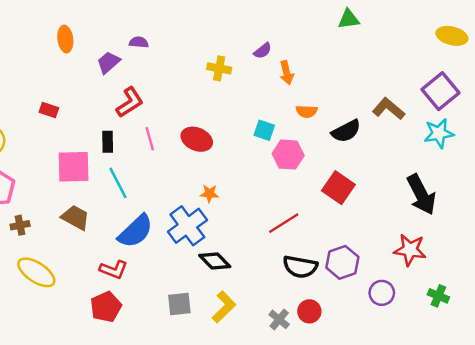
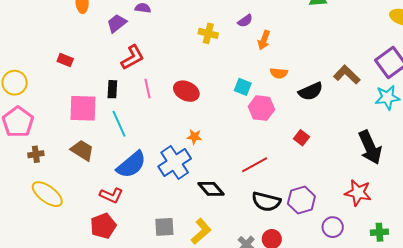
orange arrow: (287, 73) -> (264, 40), turned 30
red square: (338, 188) -> (302, 138), size x0.6
black diamond: (215, 261) -> (211, 189), moved
green cross: (438, 296) -> (379, 232), turned -30

